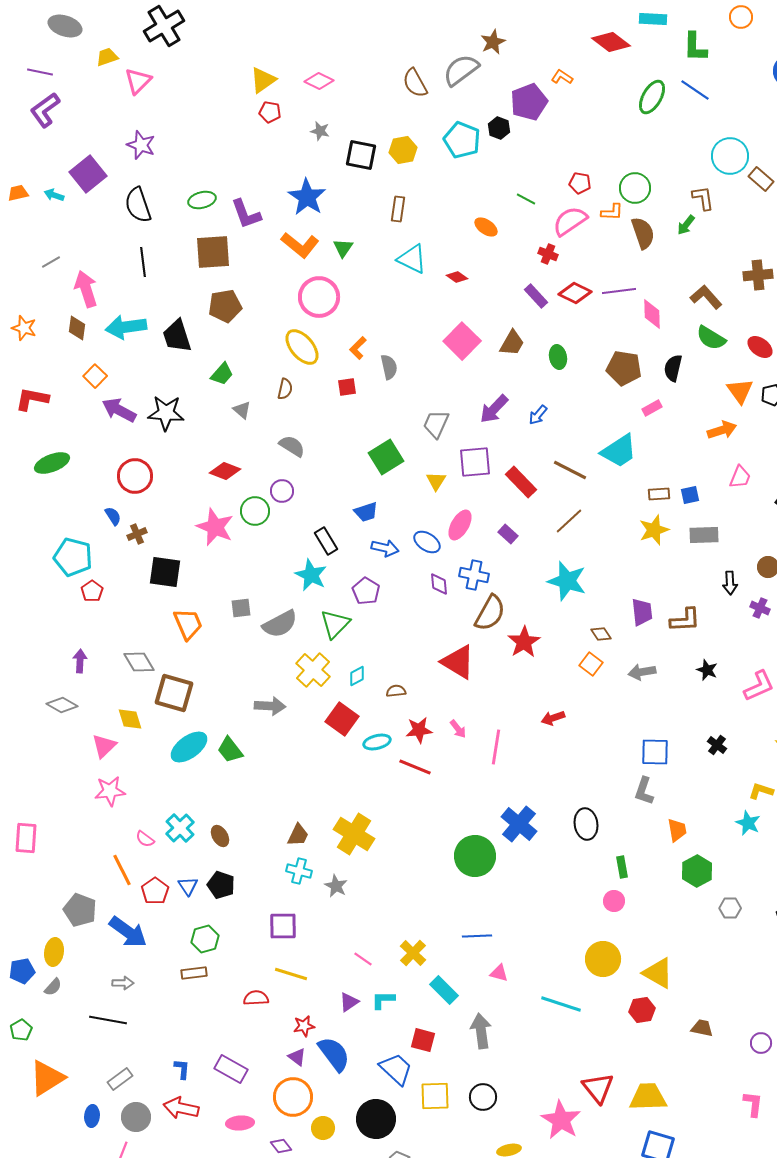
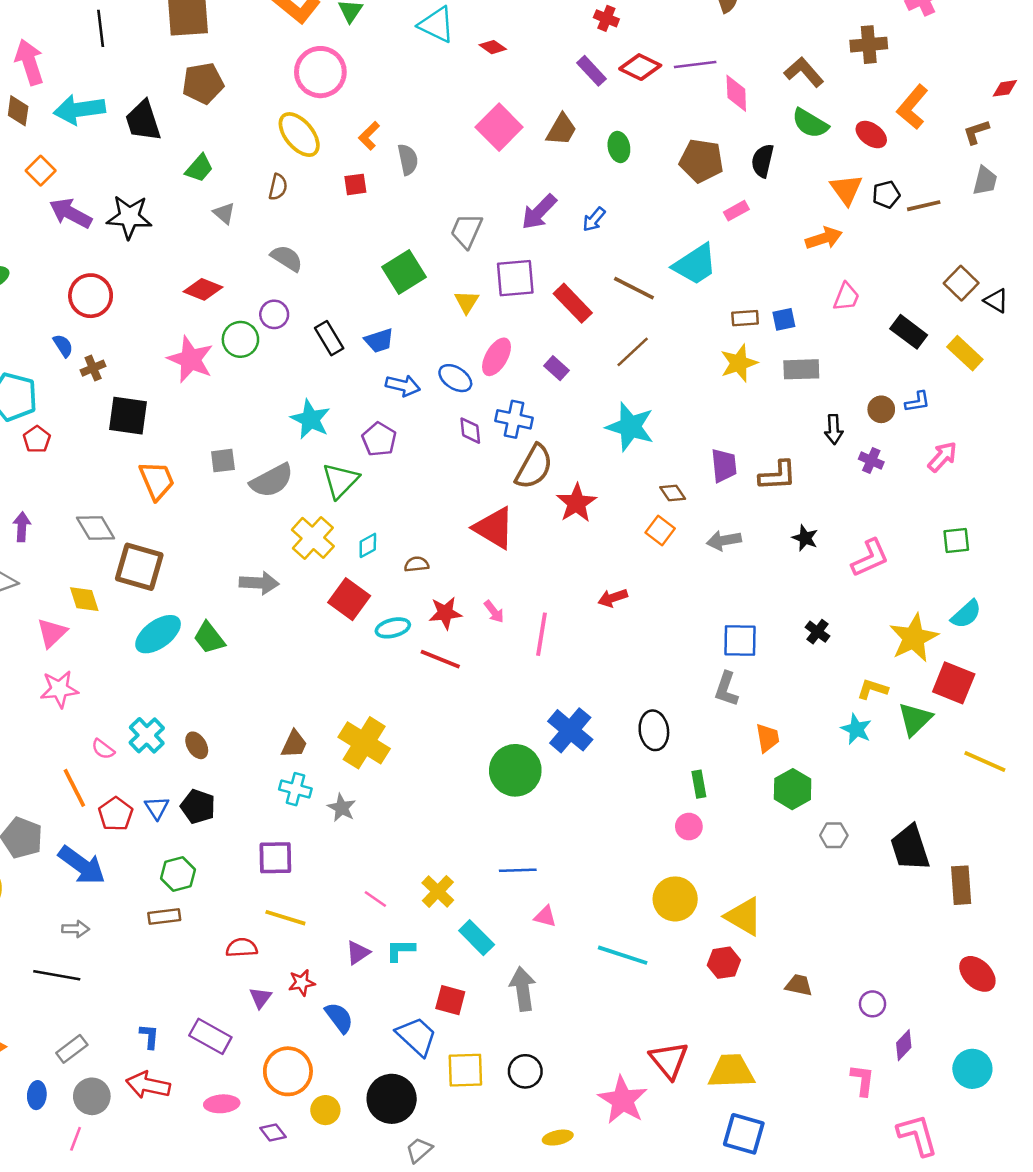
black rectangle: (326, 541) -> (329, 338), moved
blue semicircle: (334, 1054) -> (339, 1018), size x0.7
purple triangle: (297, 1057) -> (260, 998), moved, turned 30

